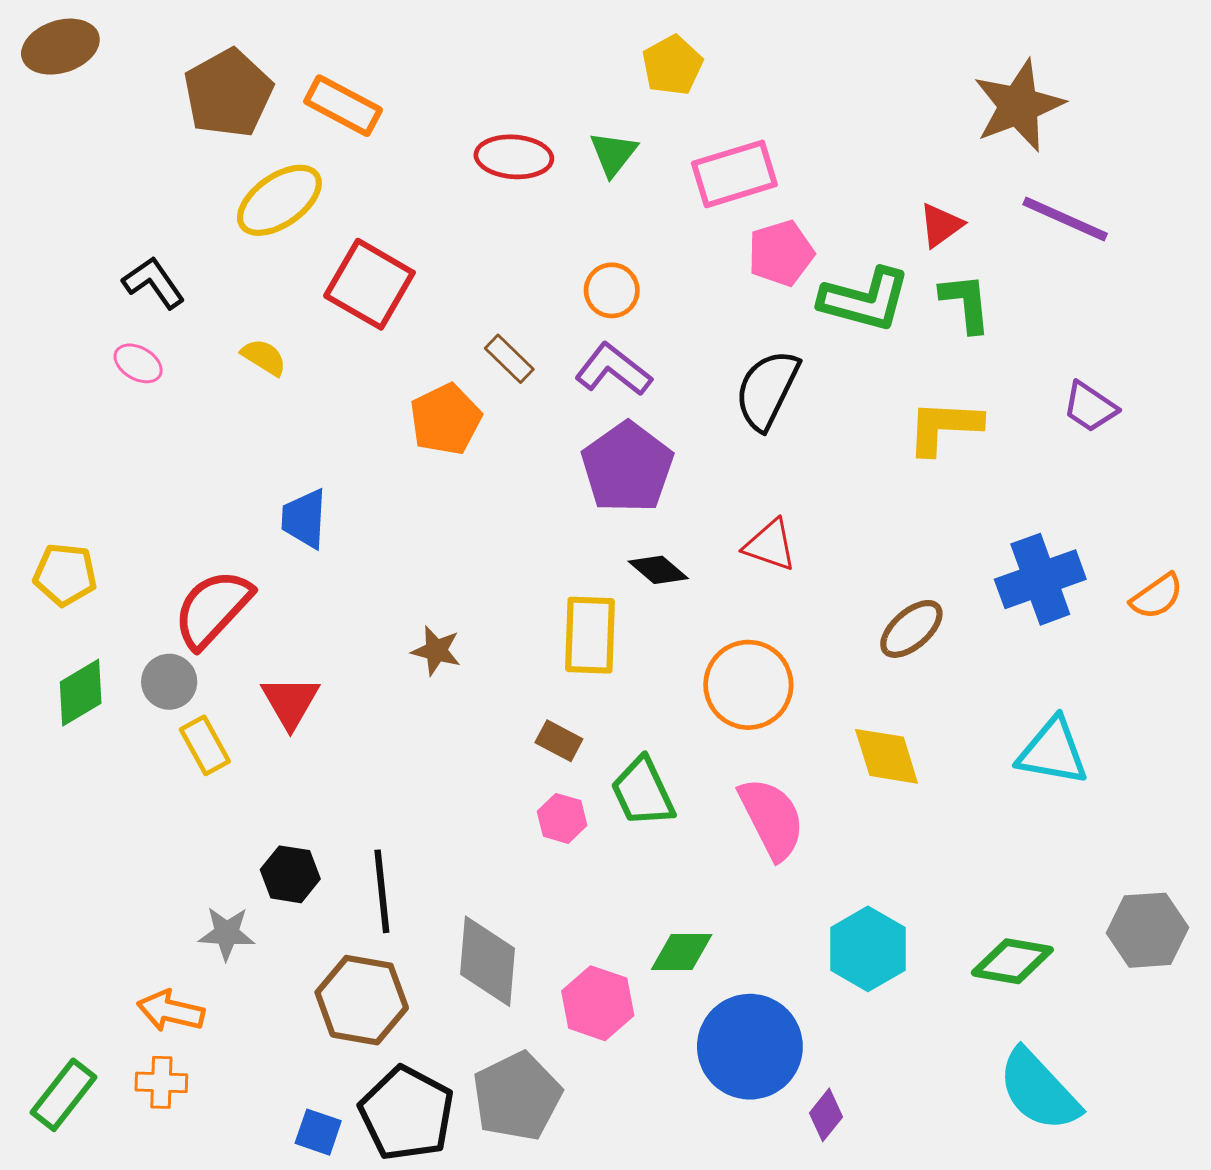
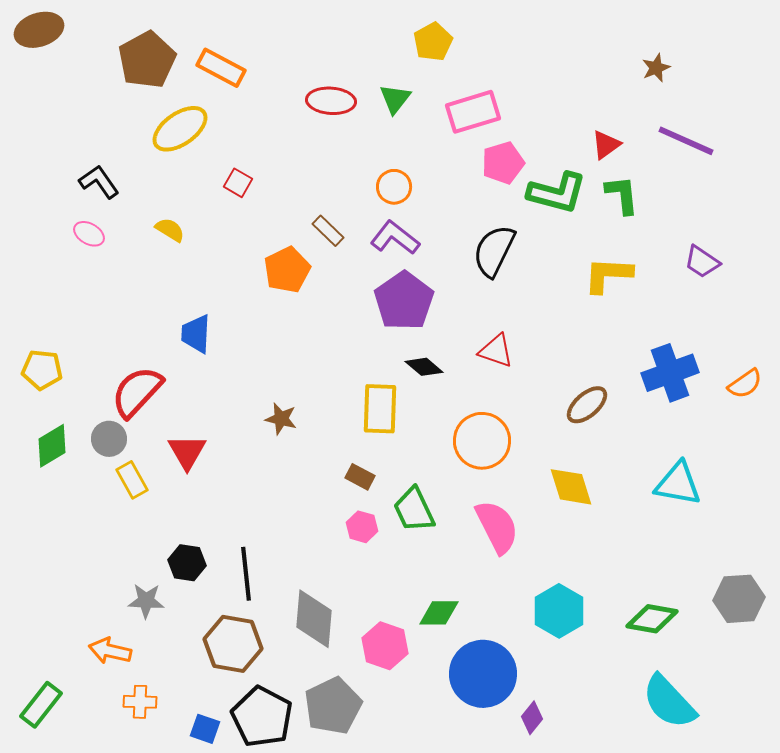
brown star: (1019, 106) -> (656, 68), size x0.5
red square: (369, 284) -> (238, 183), size x0.5
orange cross: (161, 1082) -> (140, 702), moved

